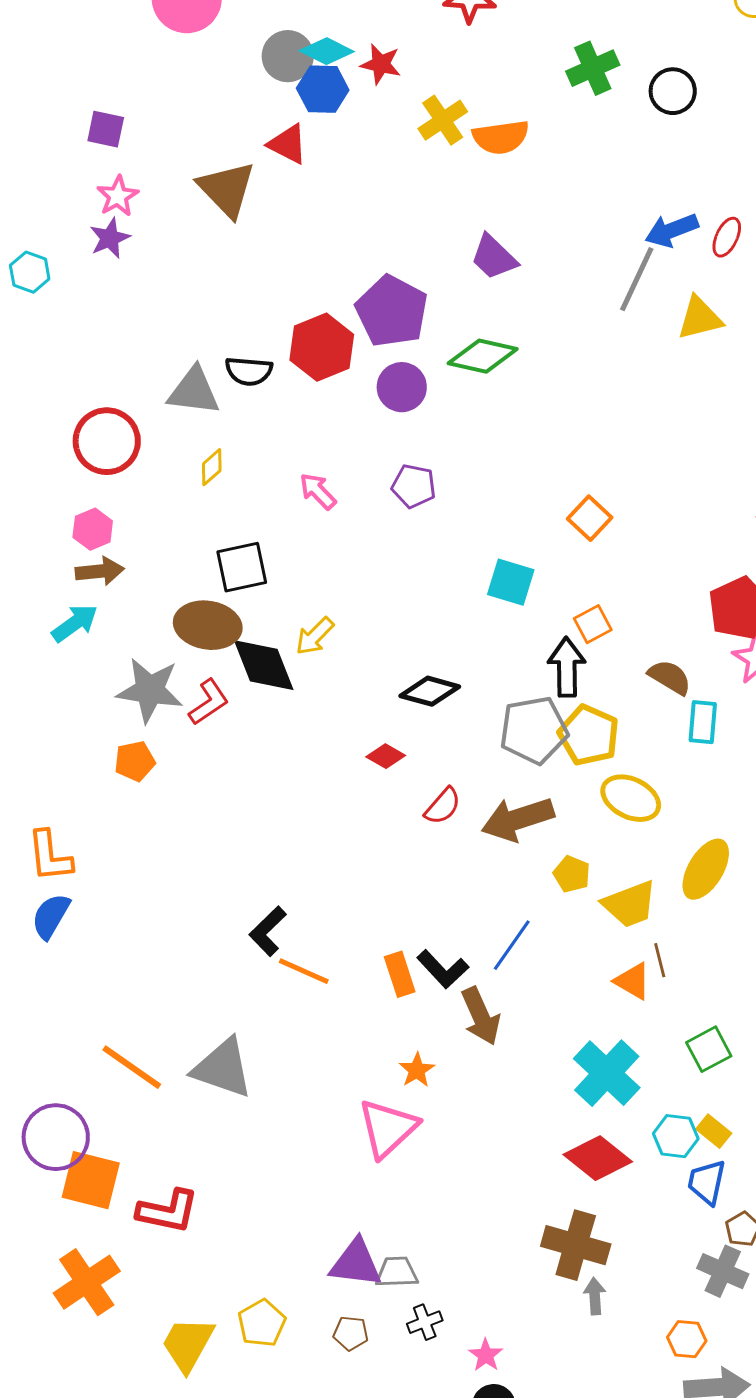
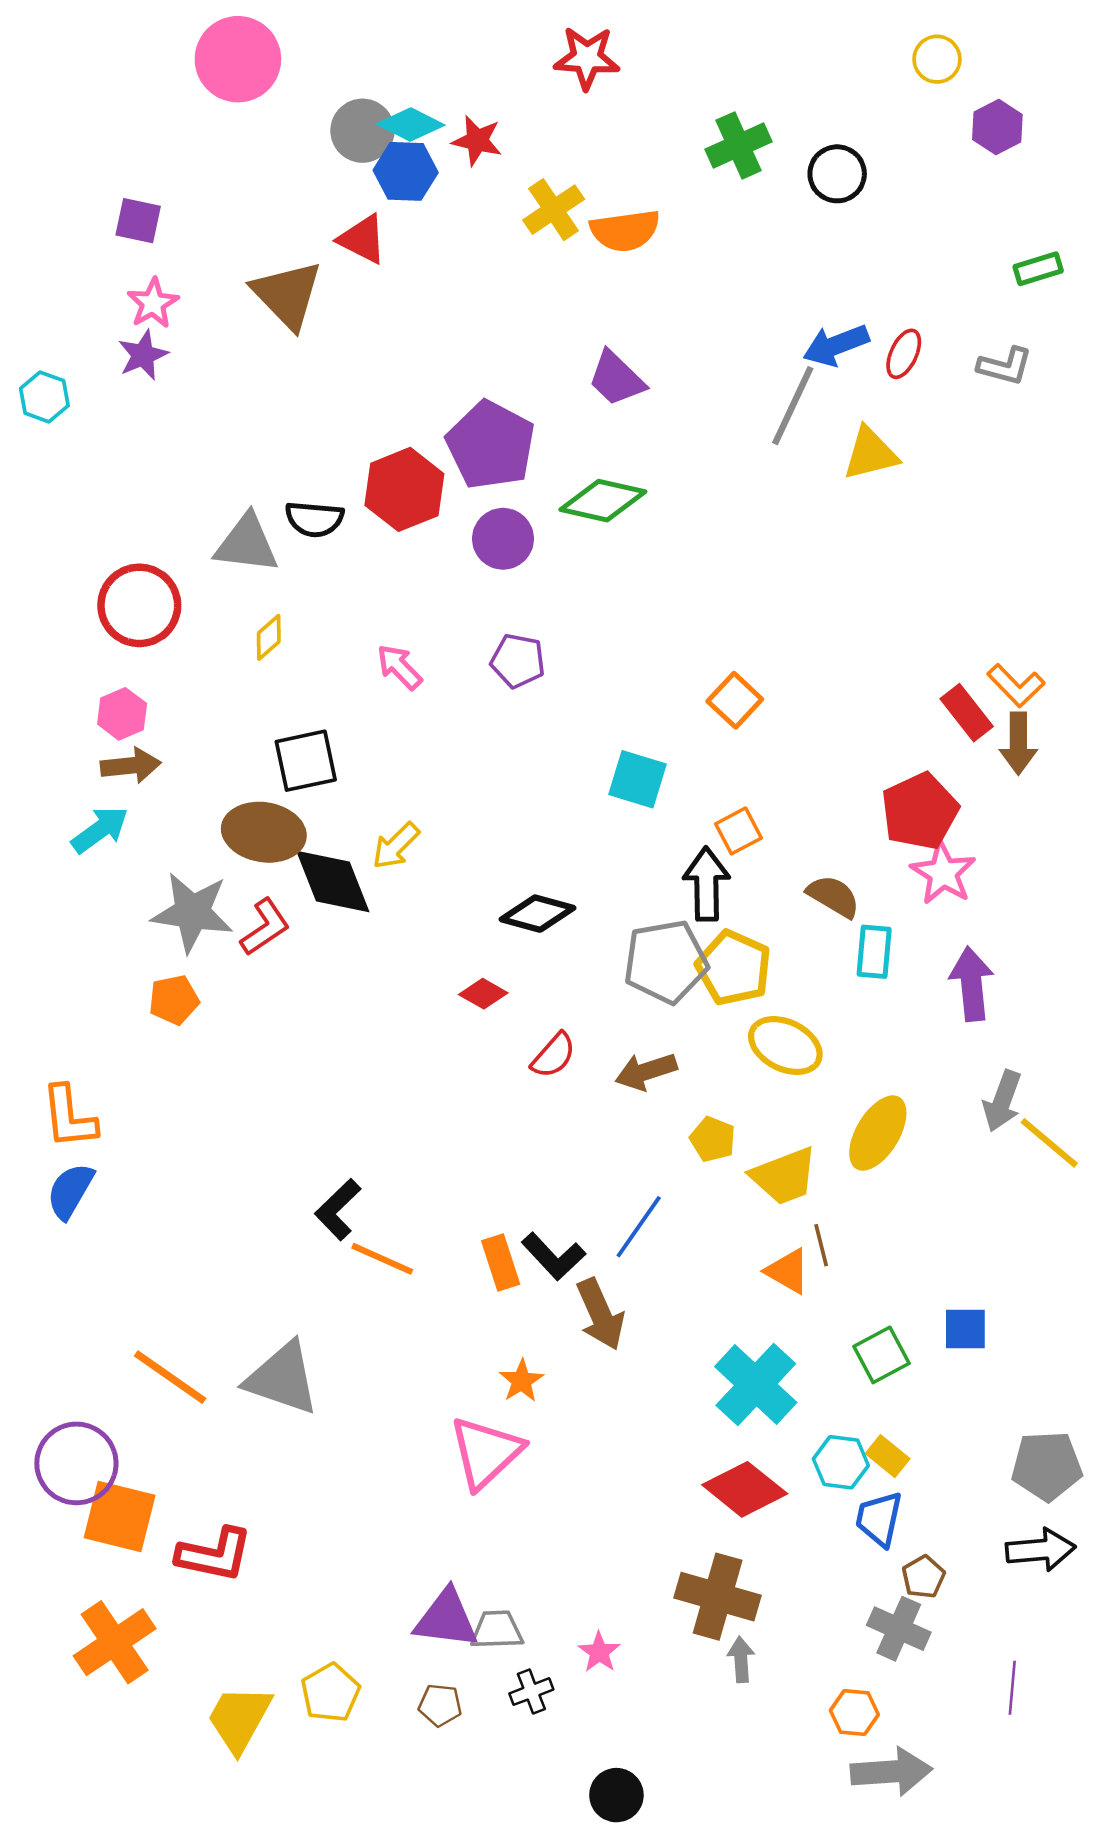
brown arrow: (518, 819) -> (646, 1071), size x0.7
pink star: (486, 1355) -> (599, 1652), moved

